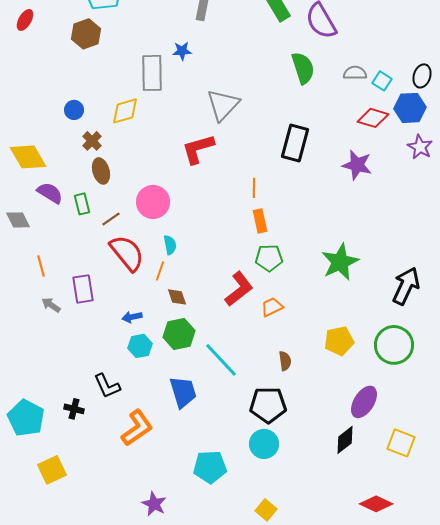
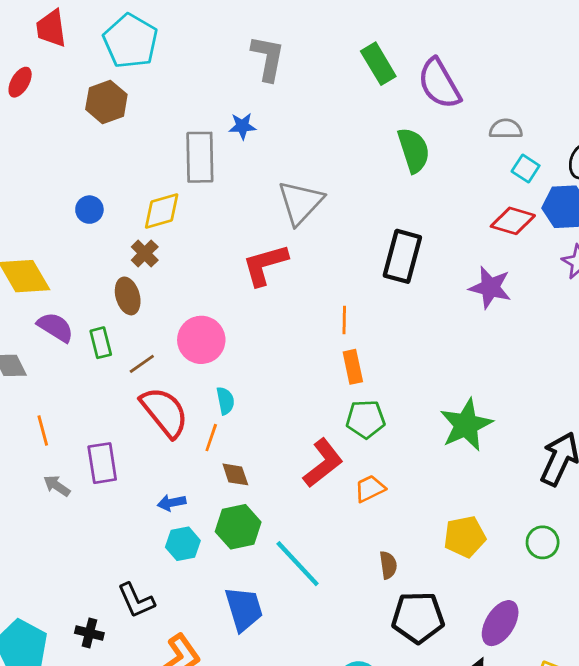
gray semicircle: (355, 73) -> (506, 129), moved
brown cross: (92, 141) -> (145, 253), moved
green circle: (394, 345) -> (543, 542), size x0.6
black pentagon: (268, 405) -> (418, 617), moved

